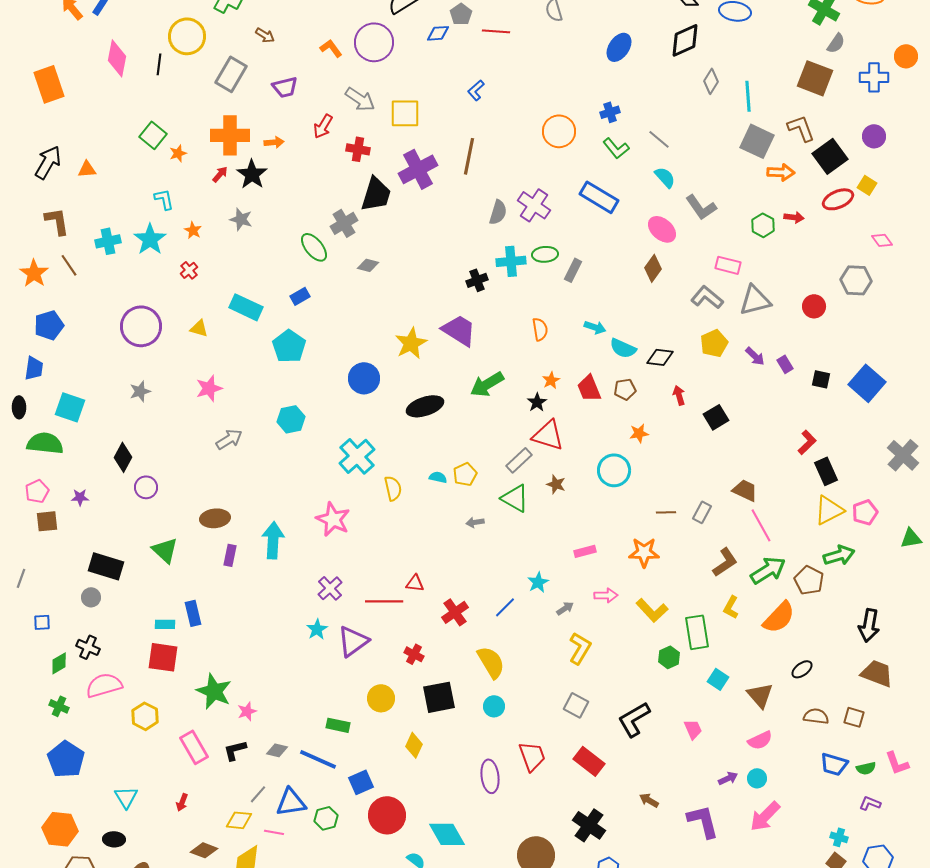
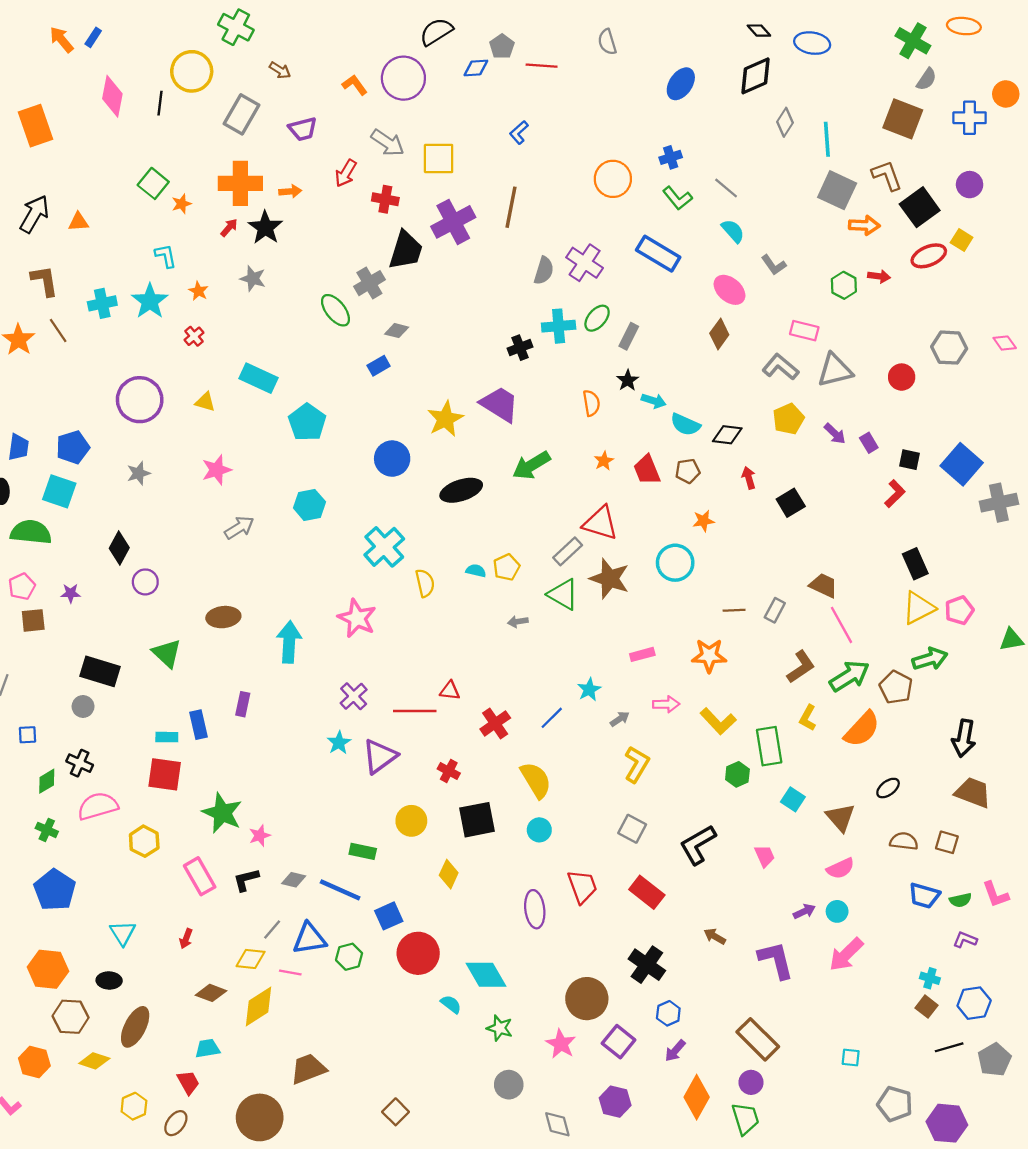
gray L-shape: (701, 207) -> (774, 265), size x0.7
pink diamond: (882, 240) -> (1005, 343), moved
green ellipse: (545, 254) -> (597, 318), turned -45
blue rectangle: (300, 296) -> (379, 366), moved
blue pentagon: (49, 325) -> (73, 447), moved
black star: (537, 402) -> (628, 380), moved
red L-shape: (807, 442) -> (895, 494), moved
gray cross: (903, 455) -> (999, 503), moved, turned 36
brown star: (556, 484) -> (609, 579), size x1.8
purple rectangle: (230, 555) -> (243, 704), moved

